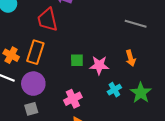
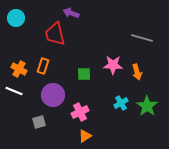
orange rectangle: (35, 52) -> (43, 66), size x0.7
pink star: (99, 65) -> (113, 65), moved
purple circle: (33, 84) -> (53, 95), moved

